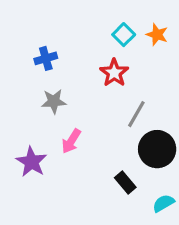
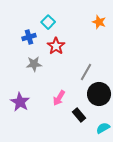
cyan square: (124, 35) -> (48, 22), moved
red star: (114, 73) -> (56, 46), moved
pink arrow: (71, 141) -> (59, 98), moved

